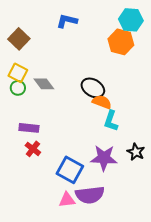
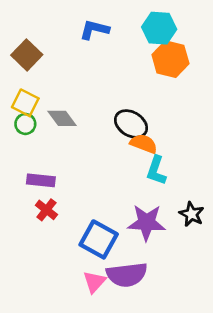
cyan hexagon: (131, 20) -> (159, 28), moved
pink triangle: (67, 200) -> (94, 282), turned -42

